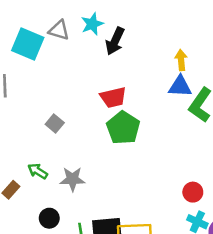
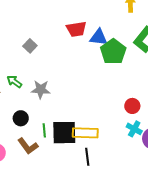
blue triangle: (180, 86) -> (99, 37), moved
green pentagon: (123, 128) -> (113, 52), moved

